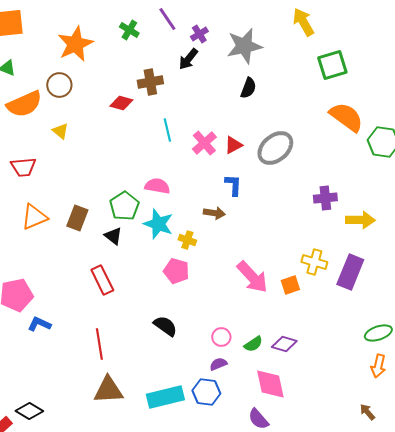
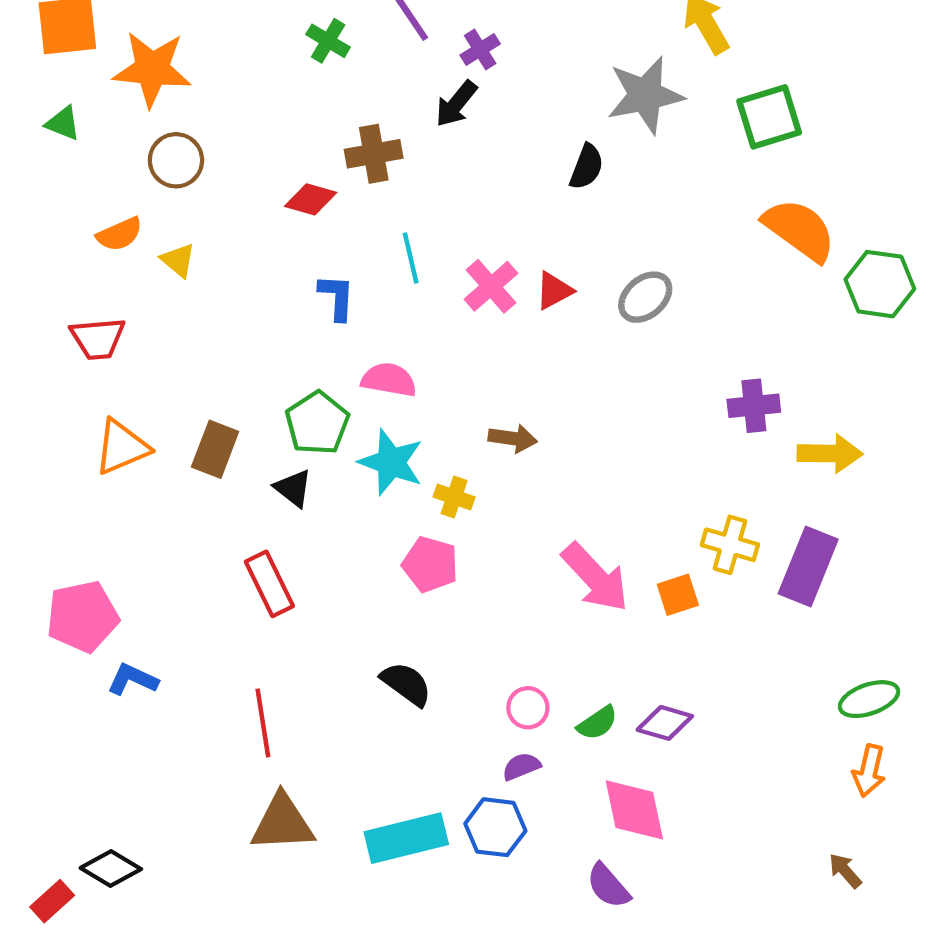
orange star: (75, 44) -> (152, 69), moved, turned 30
gray star: (244, 46) -> (645, 95), moved
orange semicircle: (24, 104) -> (119, 234), moved, size x0.6
gray ellipse: (275, 148) -> (645, 297), size x0.7
blue L-shape: (233, 185) -> (337, 297), moved

